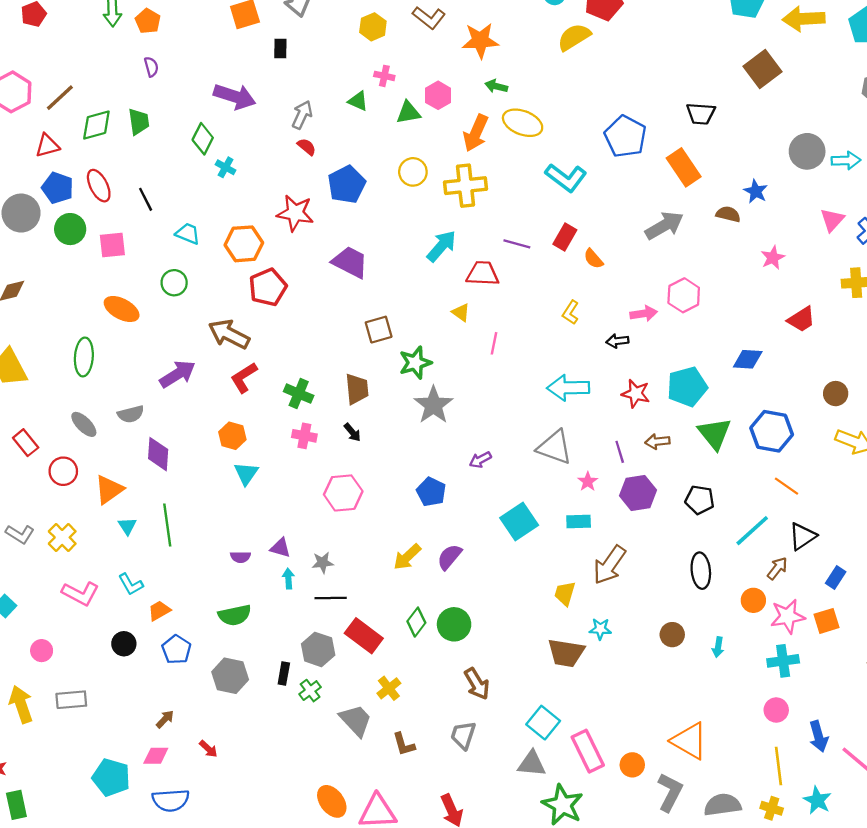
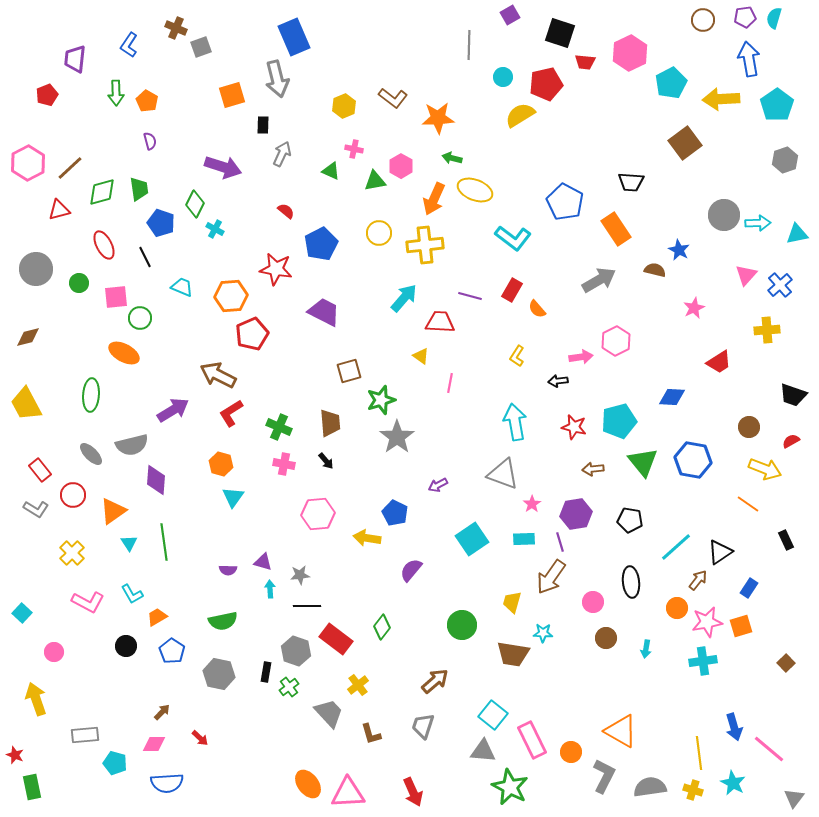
gray arrow: (302, 115) -> (282, 154), moved
blue pentagon: (58, 188) -> (161, 223), moved
green circle: (70, 229) -> (79, 283), size x0.7
green circle: (174, 283) -> (140, 318), moved
cyan arrow: (568, 388) -> (515, 422), turned 81
gray semicircle: (131, 414) -> (132, 445), size x1.4
purple line: (620, 452) -> (560, 542), moved
orange line: (786, 486) -> (748, 504), moved
gray L-shape: (20, 534) -> (36, 509), moved
yellow arrow: (407, 557) -> (367, 538), moved, turned 52
green circle: (454, 624) -> (462, 625), moved
brown arrow: (477, 684) -> (435, 681), turned -100
gray rectangle: (71, 700) -> (85, 735), moved
pink circle: (776, 710) -> (593, 602), moved
cyan pentagon: (111, 777) -> (115, 763), size x0.7

